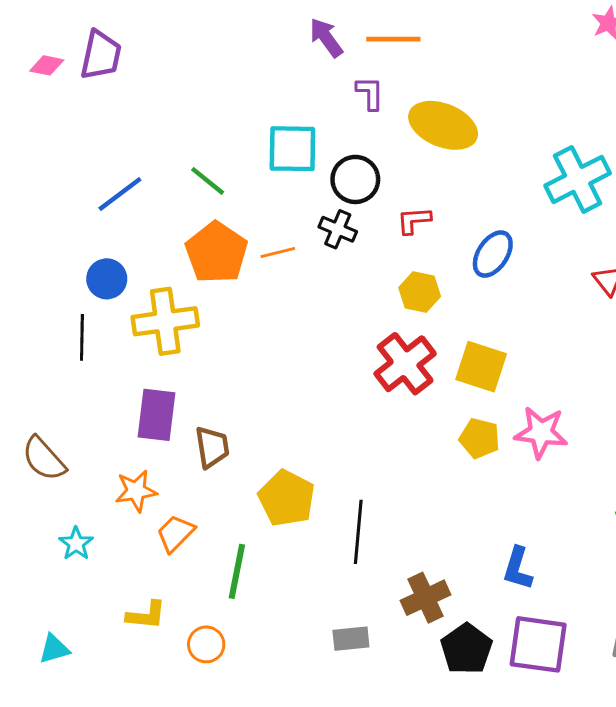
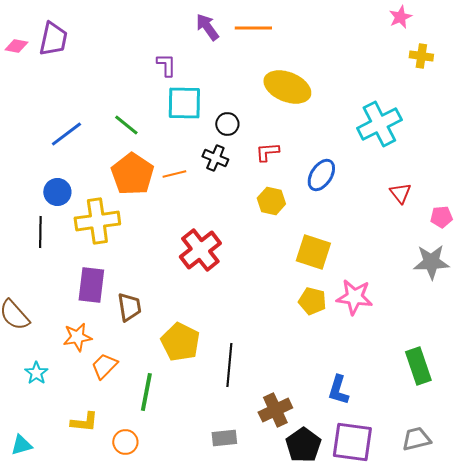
purple L-shape: (370, 93) -> (166, 65), moved
black circle: (355, 179) -> (227, 124), size x0.7
red cross: (405, 364) -> (200, 250), moved

